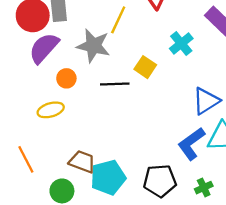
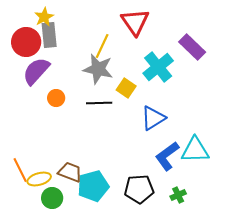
cyan cross: (181, 43) -> (158, 67), size x1.4
gray star: (93, 46) -> (98, 69), moved
blue triangle: (206, 101) -> (153, 118), moved
yellow ellipse: (51, 110) -> (39, 179), moved

